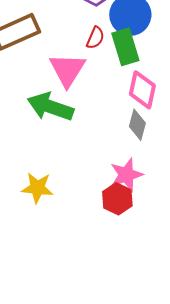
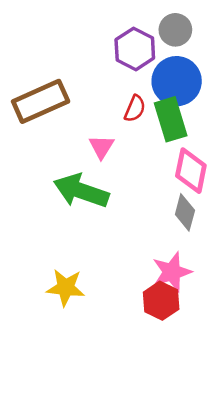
pink triangle: (67, 70) -> (101, 147), size x0.6

